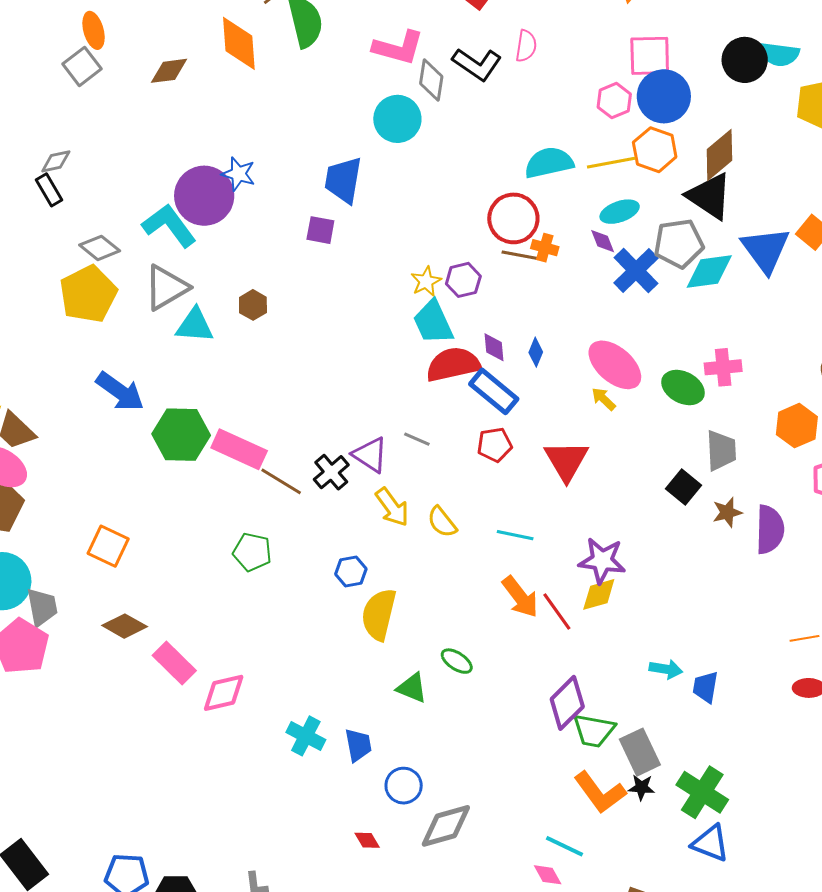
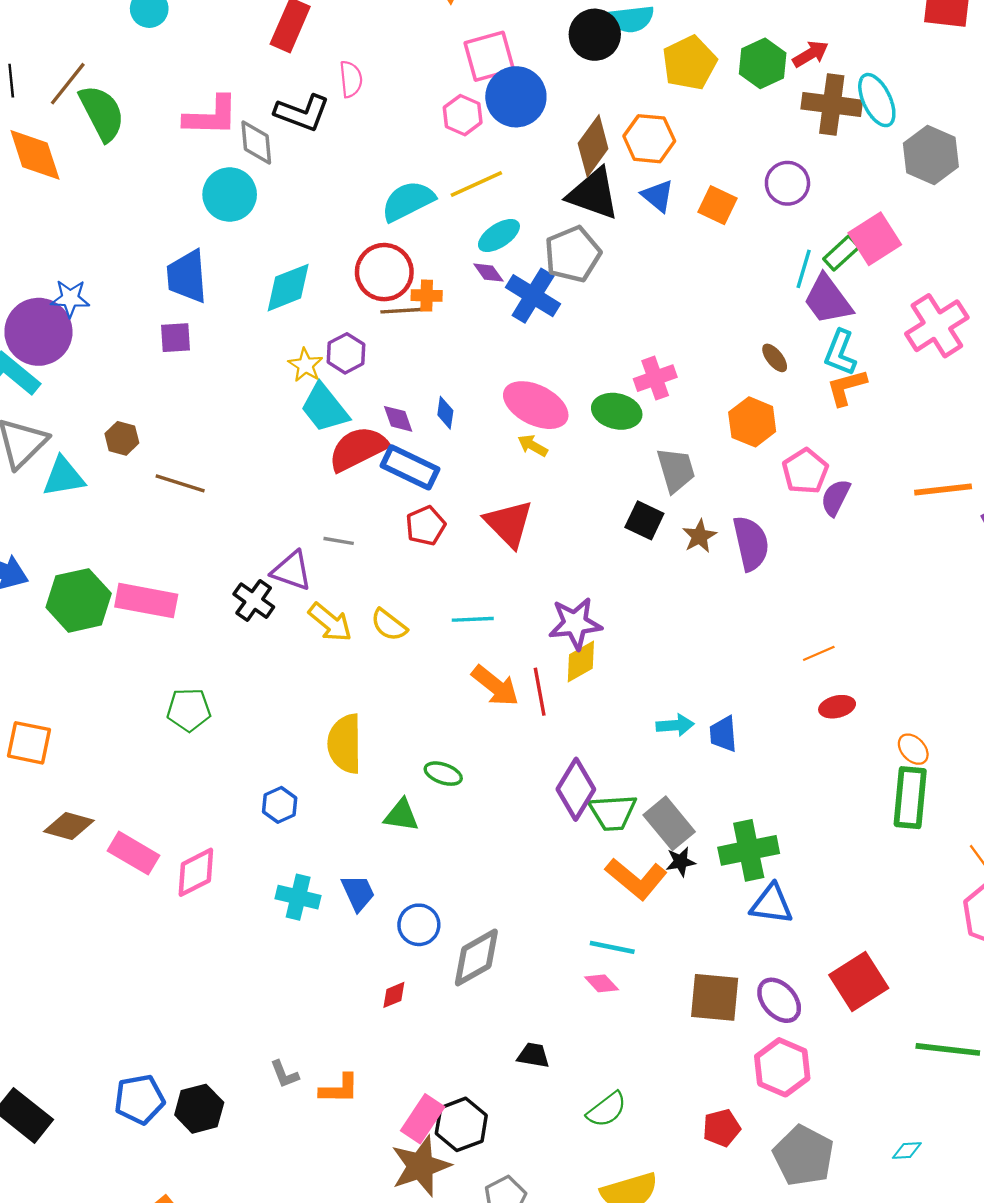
orange hexagon: (655, 150) -> (649, 139), moved
blue triangle: (766, 250) -> (658, 196), moved, size x0.6
cyan diamond: (709, 271) -> (288, 288), moved
brown line: (281, 481) -> (180, 483), moved
blue hexagon: (351, 572) -> (280, 805), moved
red line: (557, 611) -> (540, 692), turned 39
green cross: (702, 792) -> (749, 850), turned -30
red diamond: (367, 840) -> (394, 995), turned -68

